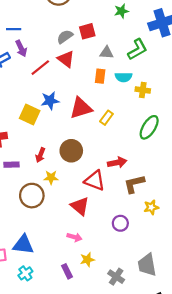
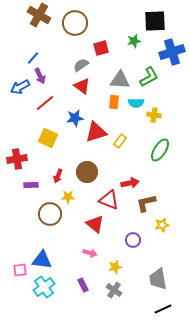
blue line: (14, 29) -> (33, 58), turned -48
red square: (87, 31) -> (101, 48), moved
gray triangle: (106, 53) -> (120, 80), size x1.5
red line: (40, 68) -> (45, 103), moved
blue star: (50, 101) -> (75, 118), moved
yellow star: (87, 260) -> (115, 267), moved
cyan cross: (25, 273) -> (44, 287), size x1.5
gray cross: (116, 277) -> (114, 290), moved

